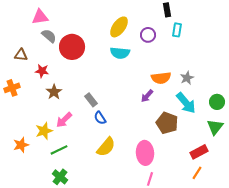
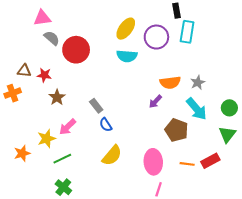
cyan rectangle: (177, 30) -> (187, 32), size x1.5
purple circle: (148, 35) -> (156, 37), size x1.5
brown triangle: (21, 55) -> (24, 71), moved
orange line: (197, 173) -> (187, 164), moved, turned 64

